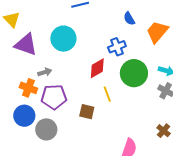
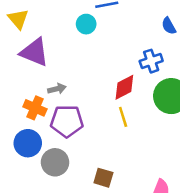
cyan circle: (63, 39) -> (86, 24), moved, size x0.6
yellow line: (107, 94) -> (123, 117), moved
brown square: (87, 112) -> (103, 178), moved

